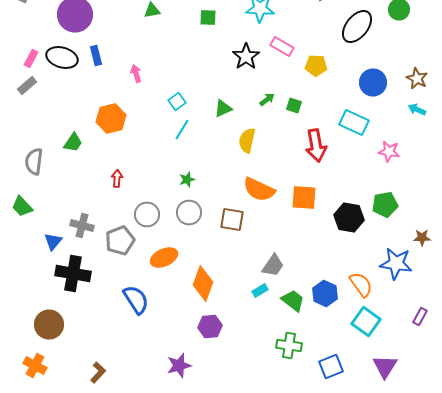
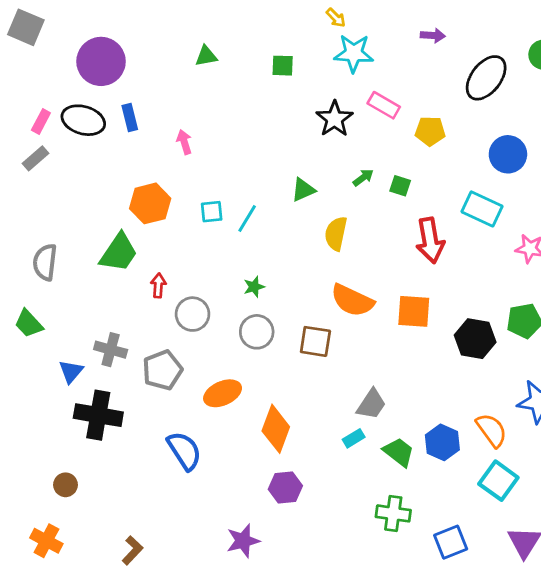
cyan square: (177, 102) -> (212, 212), moved, turned 30
green trapezoid: (73, 142) -> (119, 253), moved, size x1.5
gray circle: (147, 214) -> (193, 314), moved
brown circle: (49, 324) -> (66, 485), size x0.6

